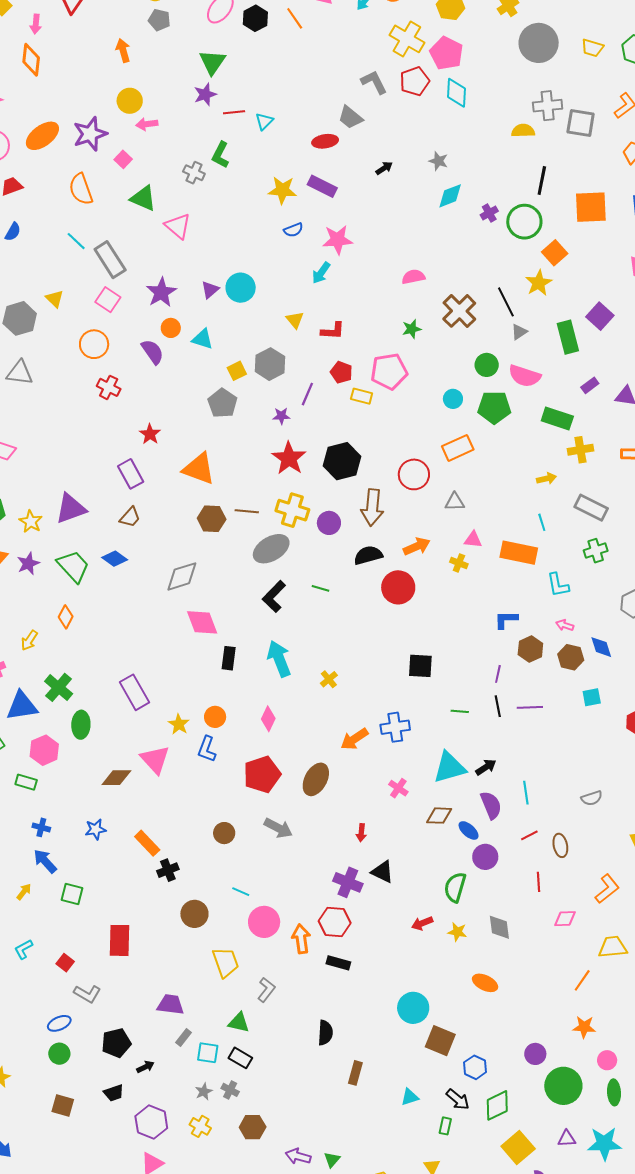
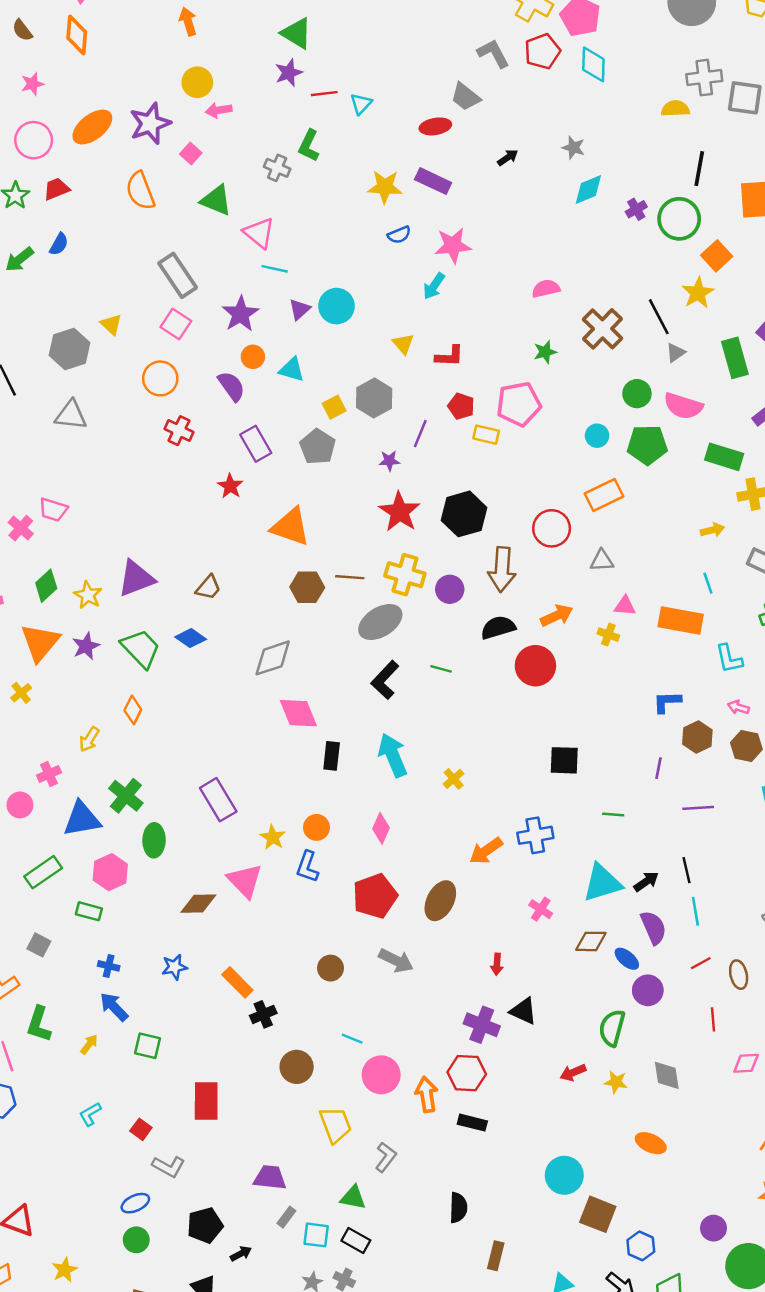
green triangle: (212, 62) -> (297, 33), turned -32
cyan line: (76, 241) -> (275, 269), moved, turned -30
purple rectangle: (131, 474) -> (256, 444), moved
black line: (498, 706) -> (687, 870), moved

